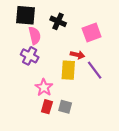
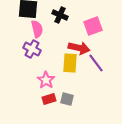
red arrow: (77, 55) -> (79, 48), size x1.5
red rectangle: (47, 107) -> (49, 99), turned 56

